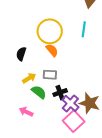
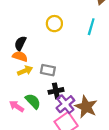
yellow circle: (50, 31) -> (54, 24), size x0.6
orange semicircle: (52, 50) -> (20, 56), moved, turned -40
green semicircle: (39, 92) -> (33, 101), moved

